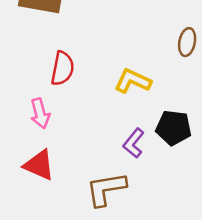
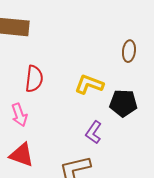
black pentagon: (174, 128) -> (123, 103), moved

